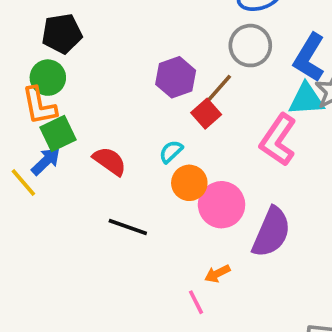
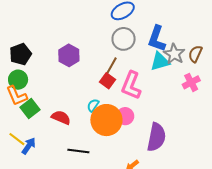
purple hexagon: (176, 77) -> (69, 55), moved
pink L-shape: (278, 140) -> (131, 85), moved
blue arrow: (46, 161) -> (29, 146), moved
orange circle: (189, 183) -> (106, 120), size x1.6
pink circle: (222, 205) -> (125, 116), moved, size x0.7

